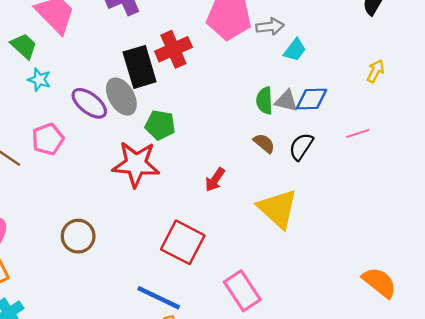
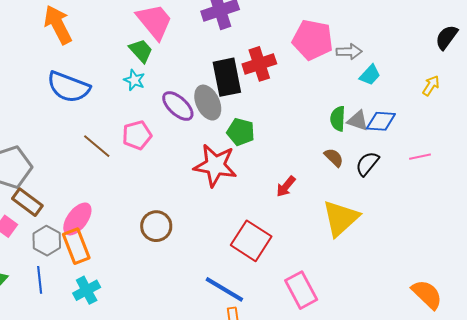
green trapezoid: (24, 46) -> (141, 51), moved
yellow arrow: (376, 71) -> (431, 85), moved
yellow triangle: (278, 209) -> (341, 218), turned 30

